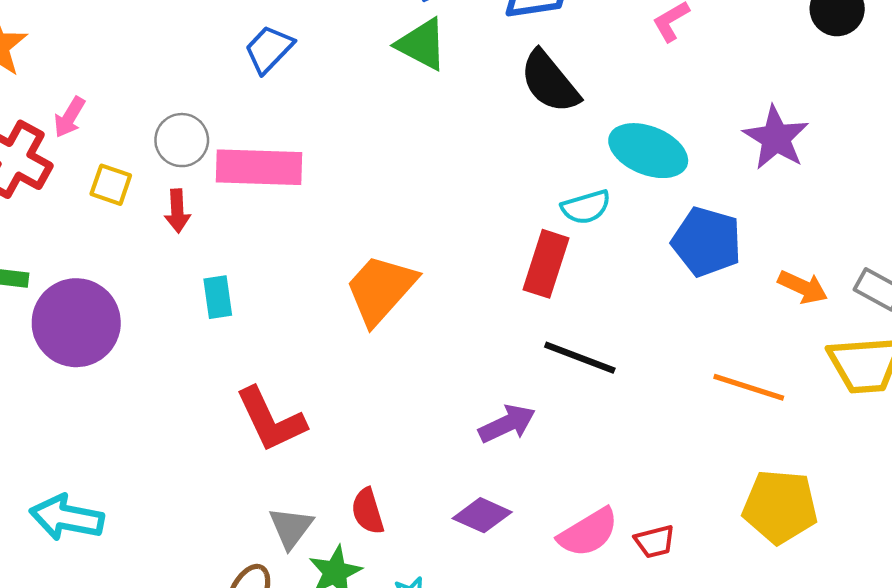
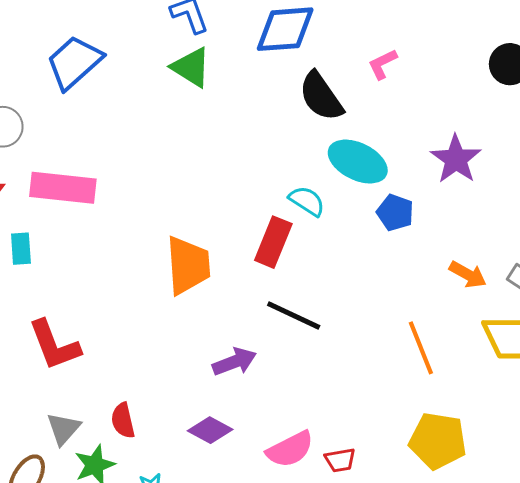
blue trapezoid: (269, 49) -> (74, 62), size x1.5
black semicircle: (550, 82) -> (321, 96), moved
pink rectangle: (259, 167) -> (63, 188), moved
cyan semicircle: (586, 207) -> (307, 201), turned -135
blue pentagon: (707, 242) -> (395, 212), moved, size x0.7
orange trapezoid: (381, 289) -> (188, 265), moved, turned 130
orange line: (749, 387) -> (421, 348), turned 46

